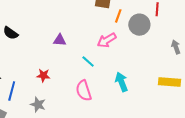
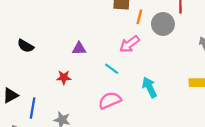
red star: (43, 75) -> (64, 77), moved
pink semicircle: (84, 91) -> (110, 100), turned 90

